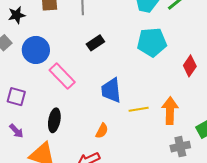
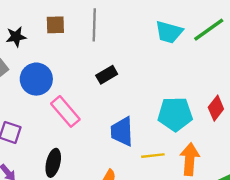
cyan pentagon: (152, 42) -> (175, 114), moved

